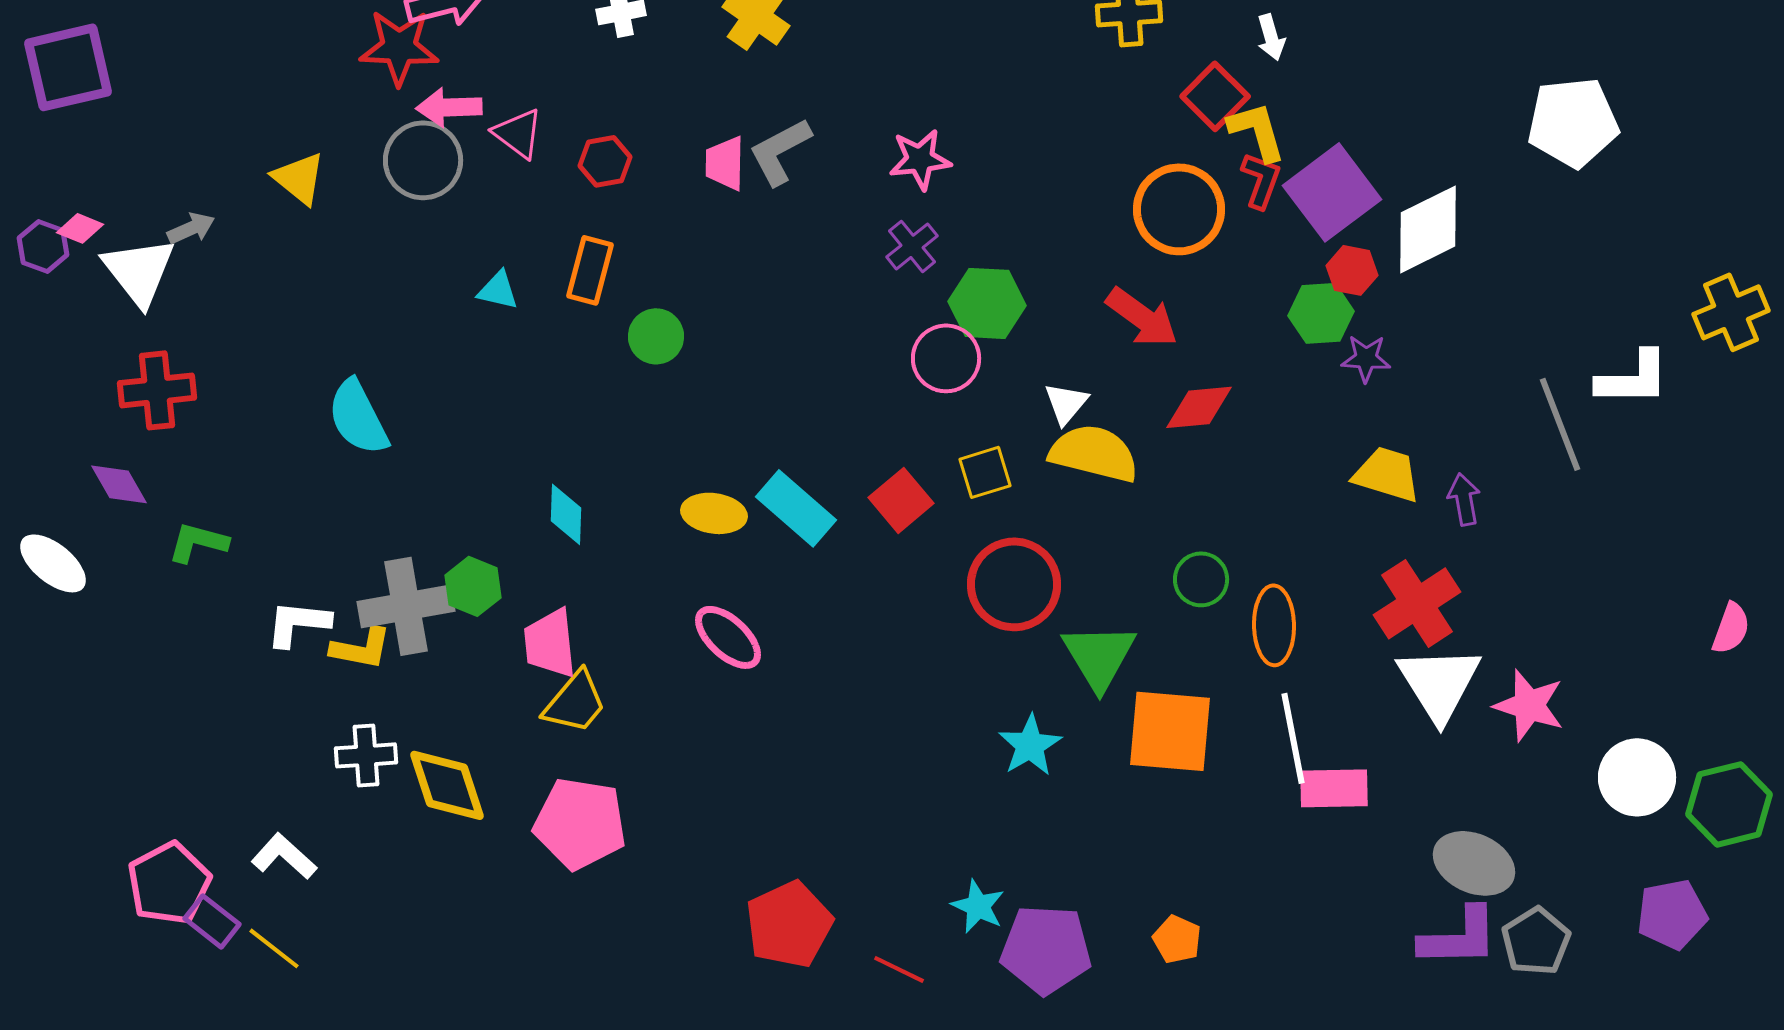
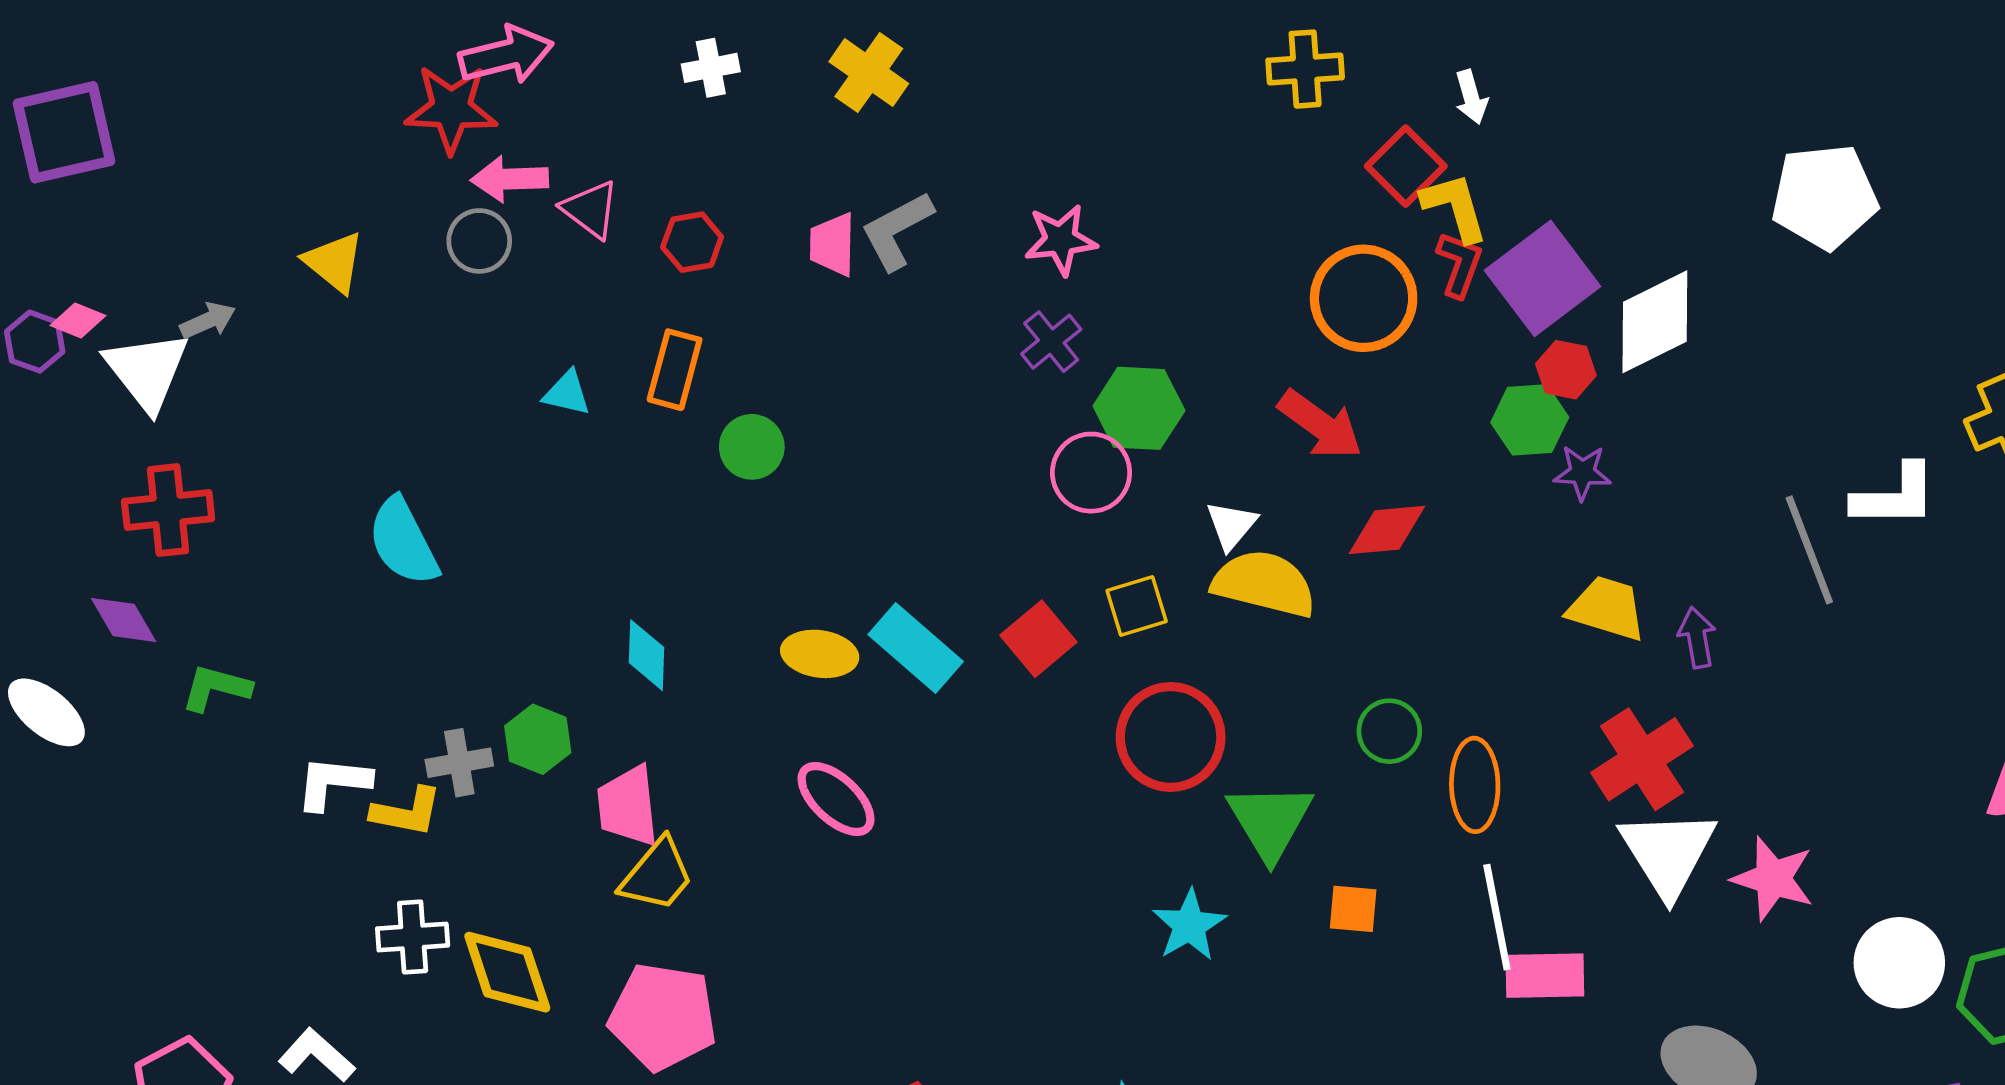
gray circle: (423, 160) -> (479, 241), size x0.7
gray cross: (406, 606) -> (459, 763), size x0.6
orange square: (1170, 731) -> (1353, 909), size x0.5

